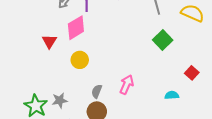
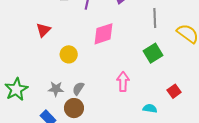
pink diamond: (76, 28) -> (104, 34), moved
pink arrow: (127, 85) -> (123, 82), moved, turned -36
gray star: (60, 100) -> (56, 89), moved

